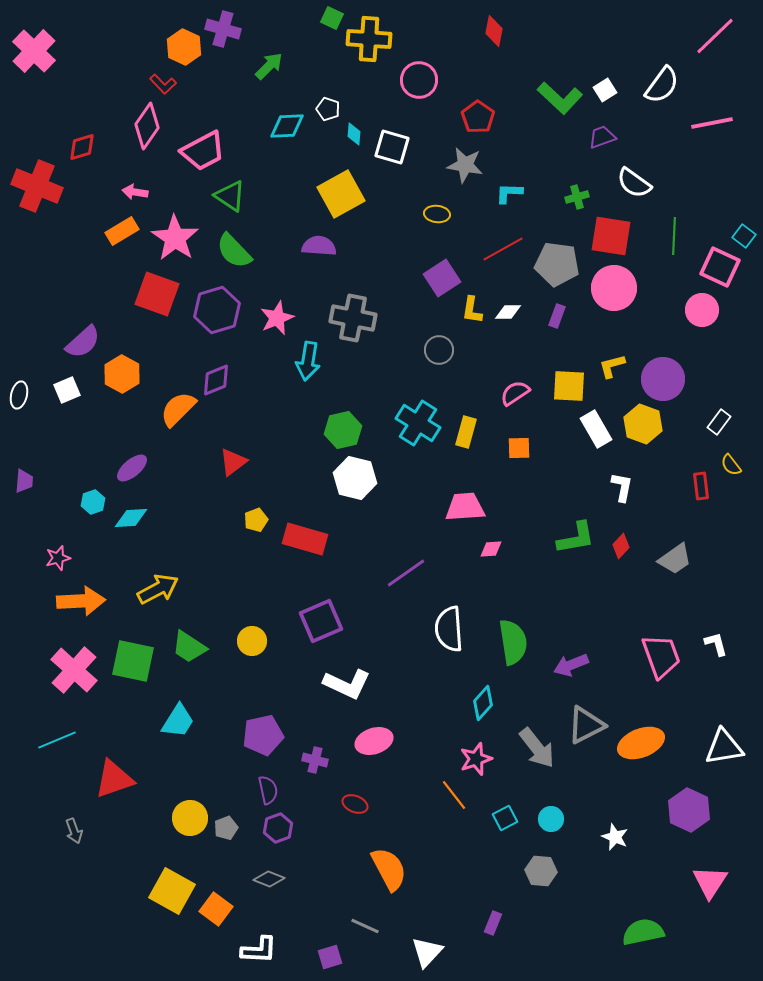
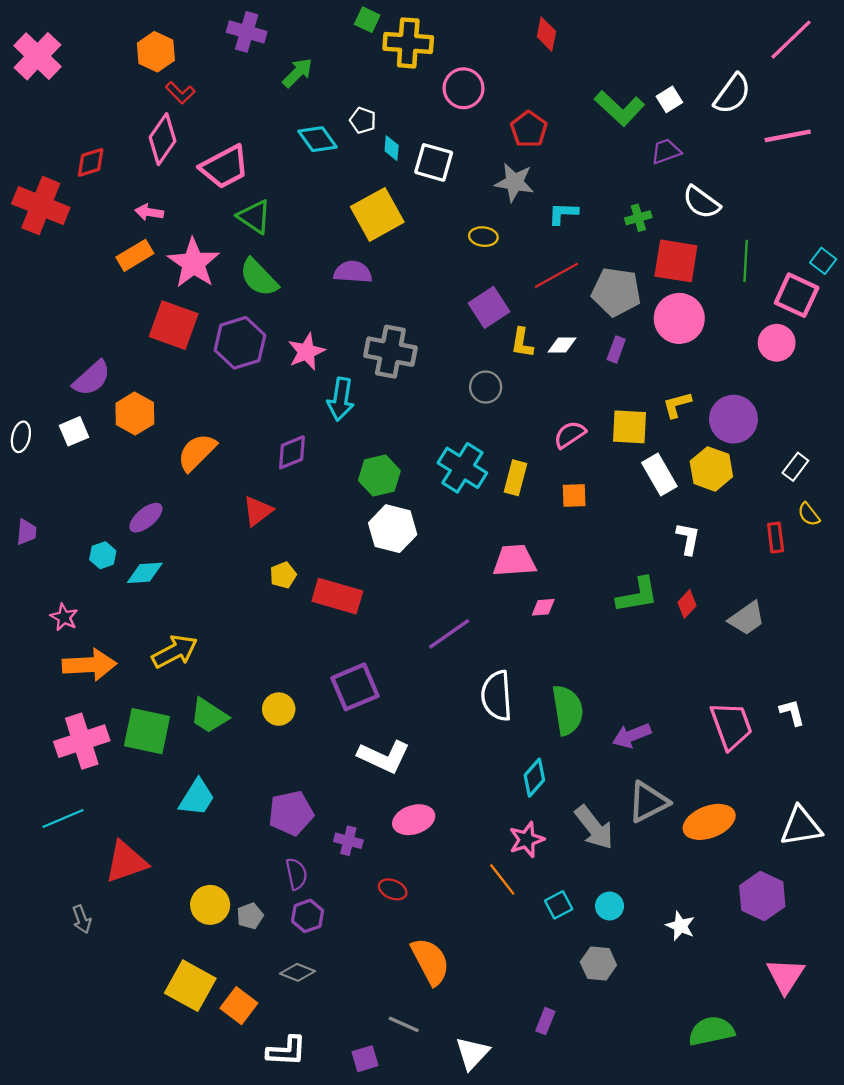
orange hexagon: (184, 47) -> (156, 52), moved
cyan diamond: (287, 126) -> (317, 139), turned 57
purple diamond: (216, 380) -> (292, 452), moved
pink star: (58, 558) -> (64, 617), turned -30
pink cross: (74, 670) -> (82, 741), turned 30

